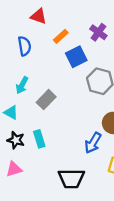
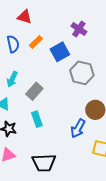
orange rectangle: (61, 36) -> (36, 42), moved
cyan rectangle: (39, 139) -> (37, 119), moved
black trapezoid: (71, 179) -> (44, 163), moved

